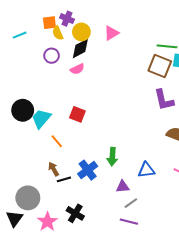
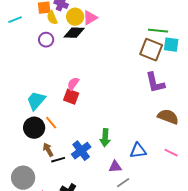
pink triangle: (111, 33) -> (90, 18), moved
black diamond: (80, 48) -> (74, 33), turned 30
pink semicircle: (77, 69) -> (73, 84), moved, turned 152
black circle: (23, 110) -> (34, 128), moved

